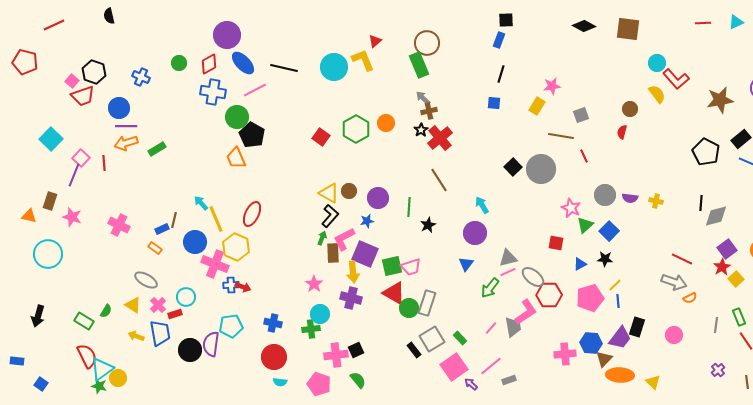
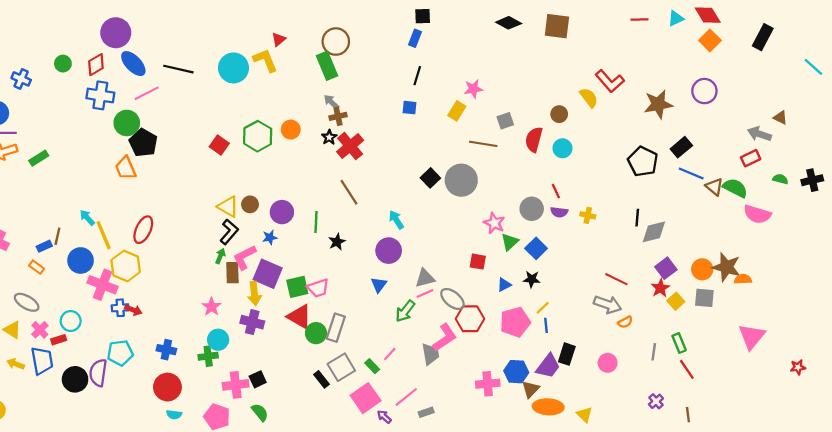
cyan circle: (657, 63) -> (562, 148), moved
red semicircle: (622, 132) -> (534, 139), moved, size x1.6
red line: (584, 156) -> (556, 191), moved
pink line: (491, 328) -> (390, 354), moved

